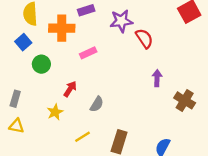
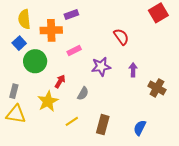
purple star: (121, 21) -> (101, 67), moved
green circle: (41, 64) -> (35, 61), size x1.5
yellow star: (55, 112) -> (48, 101), size x1.5
yellow triangle: (17, 126) -> (16, 114), size x1.5

